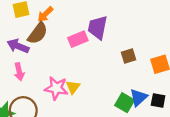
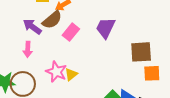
pink rectangle: (78, 39) -> (71, 32), moved, turned -42
brown square: (129, 56) -> (141, 52), moved, size x1.6

